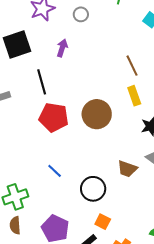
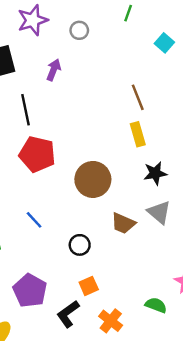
brown circle: (97, 114) -> (93, 179), moved
black circle: (93, 189) -> (80, 245), size x0.7
orange square: (103, 222) -> (89, 286), turned 35

